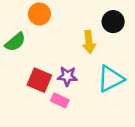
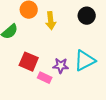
yellow arrow: (89, 42) -> (51, 21), moved
purple star: (67, 76) -> (61, 66), moved

